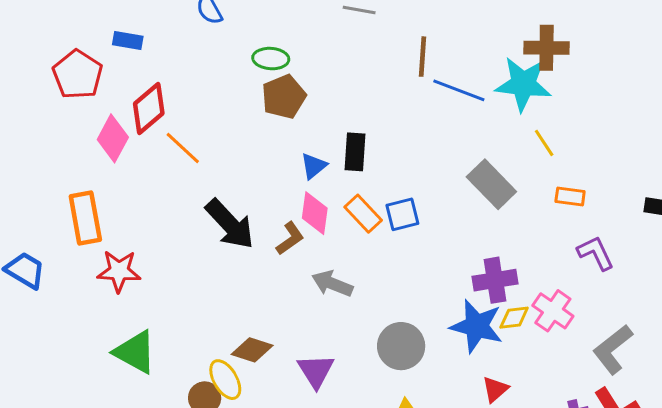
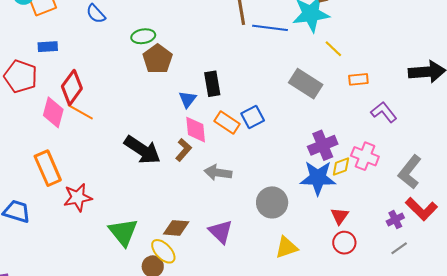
orange line: (183, 148) -> (80, 112), moved
green triangle: (135, 352) -> (123, 232), moved, turned 36

